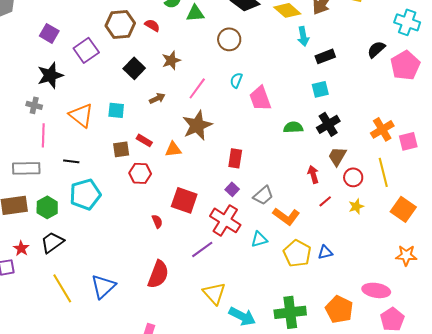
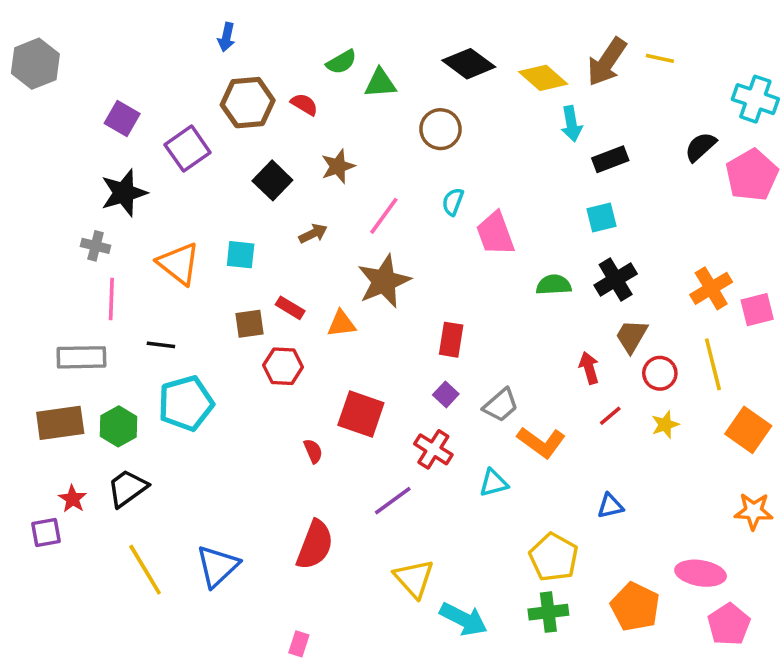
red cross: (225, 220) -> (433, 449), size x0.7
yellow pentagon: (297, 253) -> (554, 557), moved
green cross: (290, 312) -> (548, 612), size x0.7

